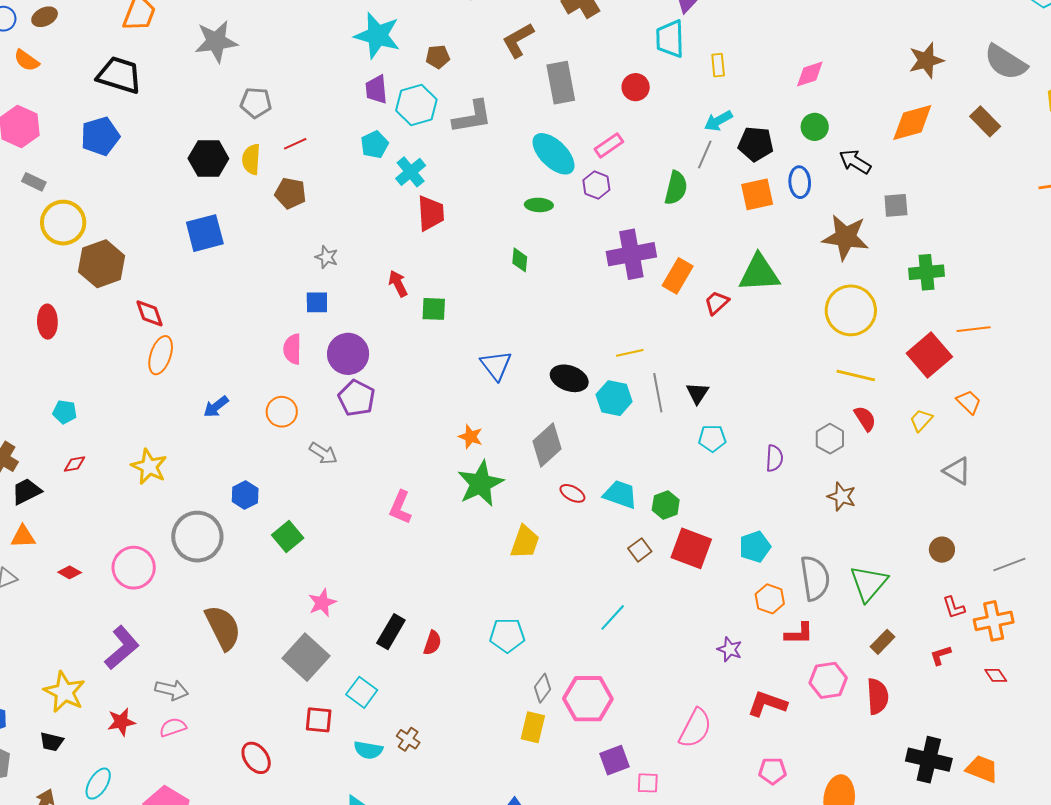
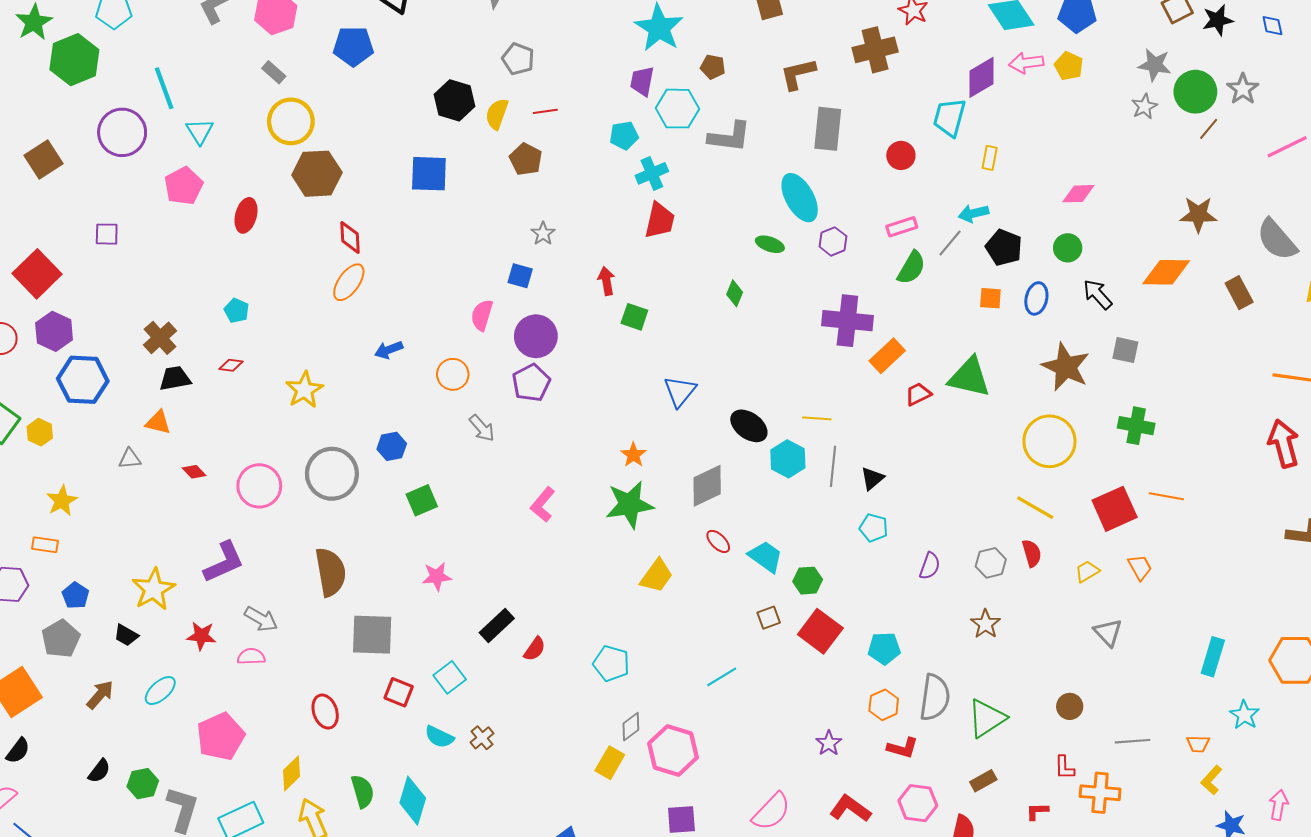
pink rectangle: (609, 145) -> (902, 227), moved
orange square: (757, 194) -> (990, 298), size x0.7
gray square: (306, 657) -> (372, 635), moved, turned 33

